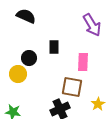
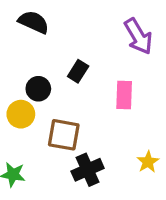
black rectangle: (54, 47) -> (78, 71), turned 32
brown square: (72, 87) -> (64, 135), moved

